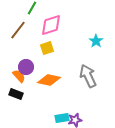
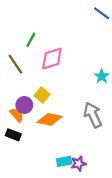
brown line: (18, 30) -> (15, 64), turned -72
yellow square: (47, 48) -> (42, 95), moved, turned -32

